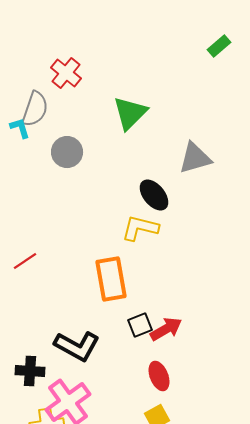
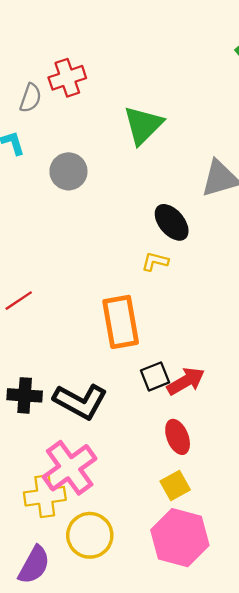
red cross: (66, 73) -> (67, 78), turned 32
gray semicircle: (35, 109) -> (31, 98), moved, size x0.7
yellow L-shape: (140, 228) -> (155, 261), size x0.6
black cross: (30, 371) -> (25, 395), moved

